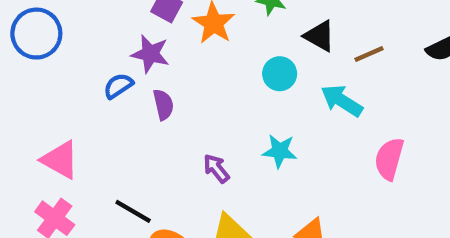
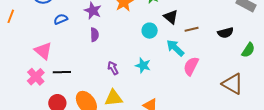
blue semicircle: (118, 86) -> (61, 19), moved
pink semicircle: (389, 159) -> (191, 66), moved
black line: (133, 211) -> (62, 72), moved, turned -42

